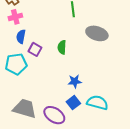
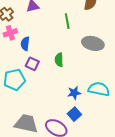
blue semicircle: (21, 37) -> (25, 44), moved
cyan semicircle: (97, 103) -> (99, 89), moved

